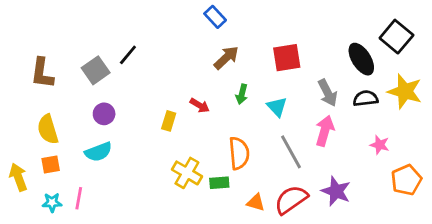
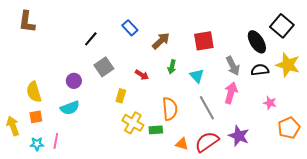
blue rectangle: (215, 17) -> (130, 28), moved
gray square: (96, 70) -> (104, 67), moved
brown L-shape: (42, 73) -> (27, 22), moved
yellow rectangle: (169, 121) -> (121, 96), moved

